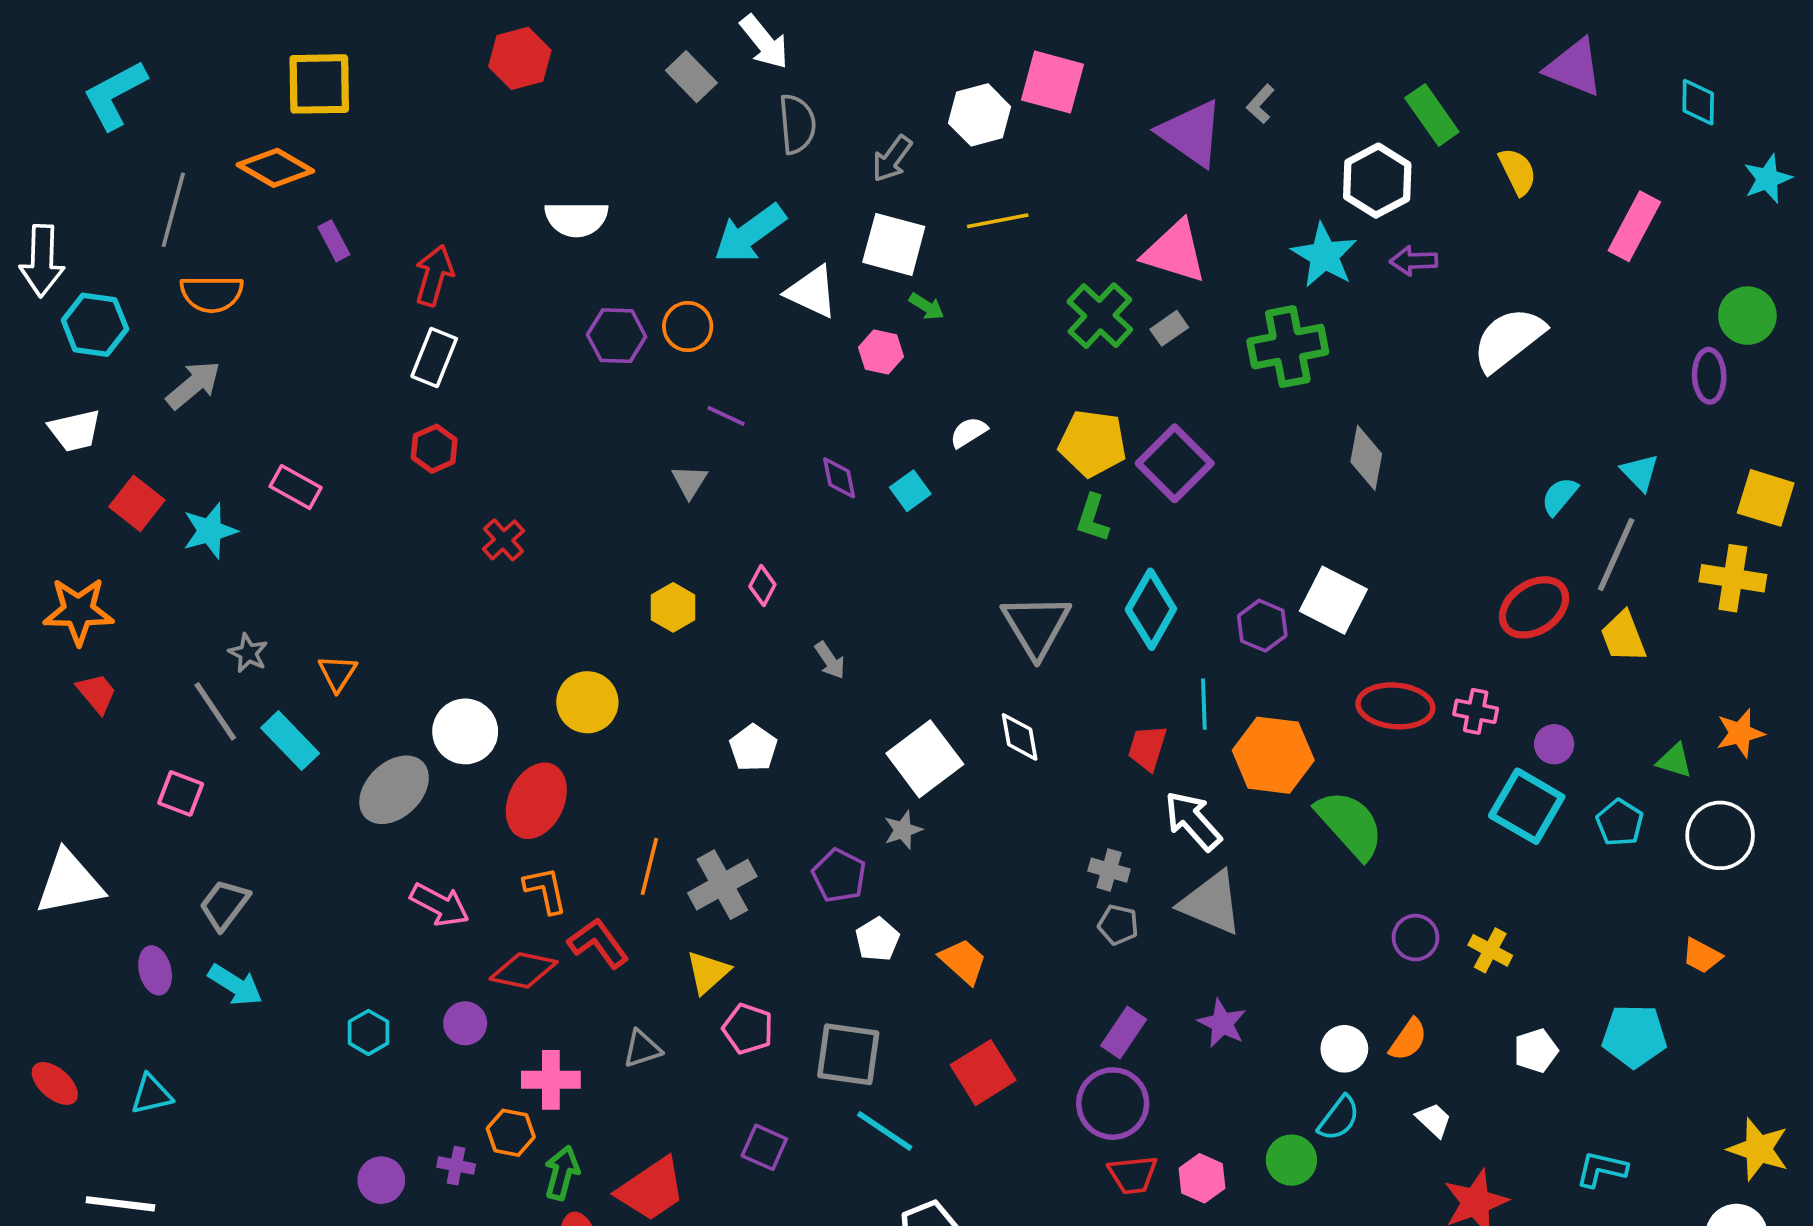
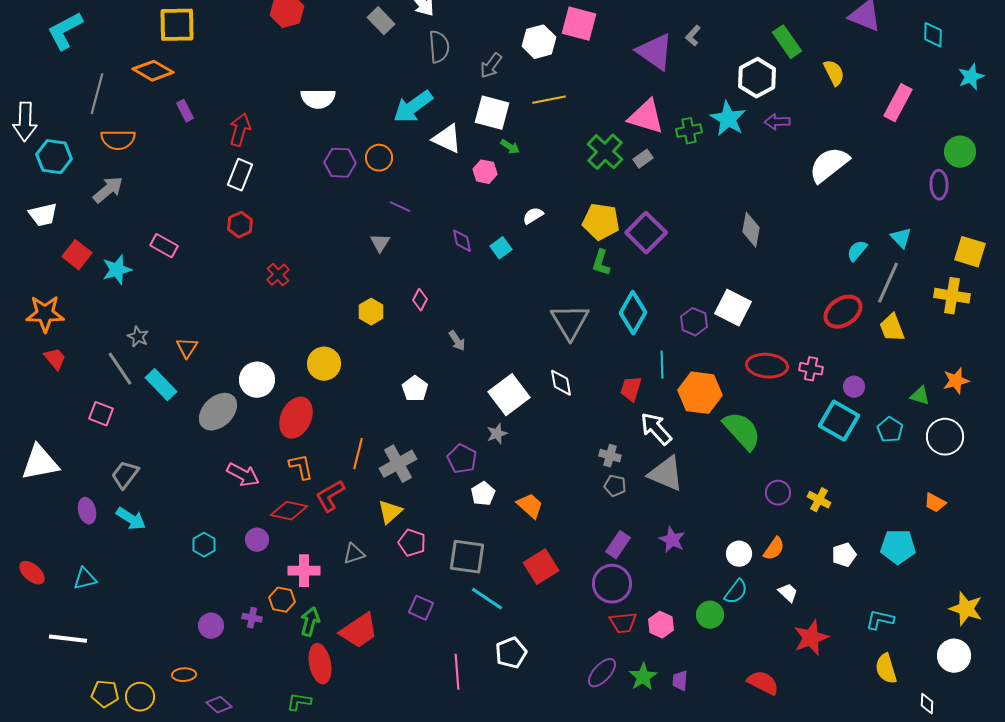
green cross: (1288, 347) -> (689, 131), moved, size x0.6
red L-shape: (598, 943) -> (330, 496), turned -84

